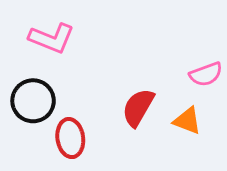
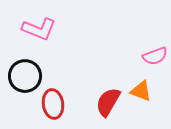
red semicircle: (138, 107) -> (108, 102), moved

